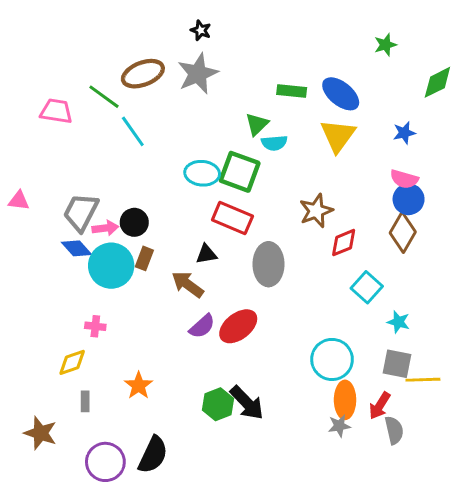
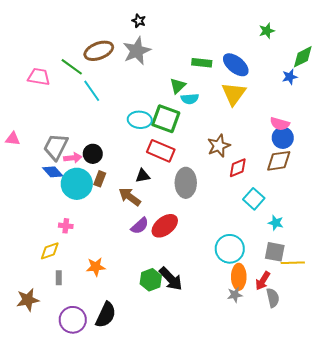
blue star: (404, 133) -> (290, 77), moved
brown diamond: (403, 232) -> (279, 161), turned 52
orange star: (139, 385) -> (96, 267), turned 30
brown star: (40, 433) -> (28, 300), turned -30

